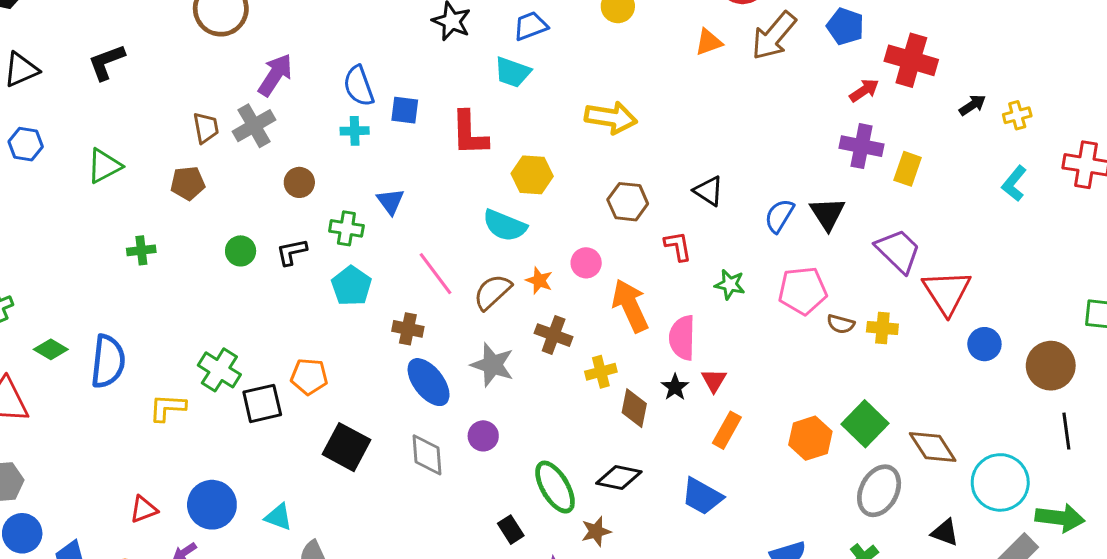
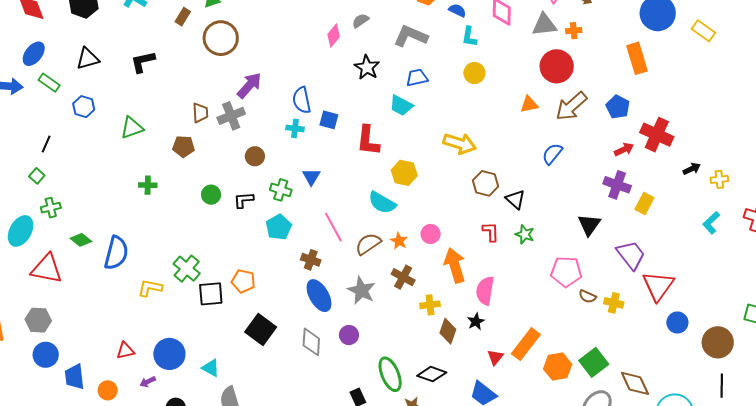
brown hexagon: (628, 202) -> (486, 183), moved
blue semicircle: (779, 216) -> (552, 154), moved
green star: (730, 284) -> (525, 234), moved
red triangle: (714, 380) -> (495, 357), moved
orange rectangle: (727, 430) -> (526, 344), moved, size x1.4

